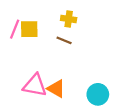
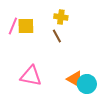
brown line: (64, 40) -> (57, 36), turned 40
orange triangle: (56, 89) -> (75, 79), moved

